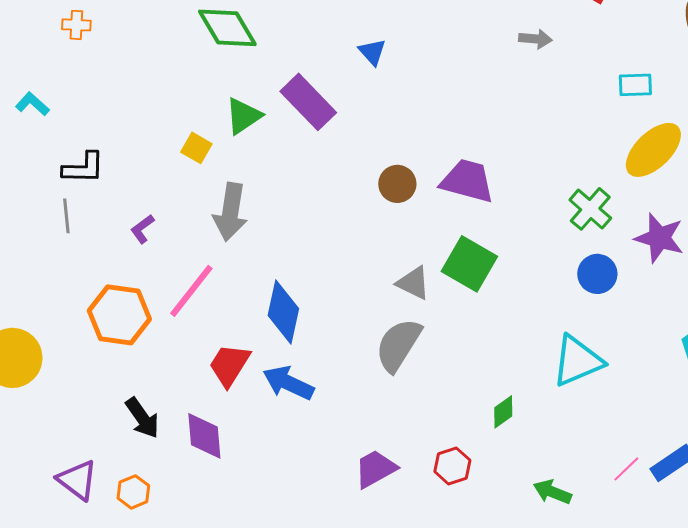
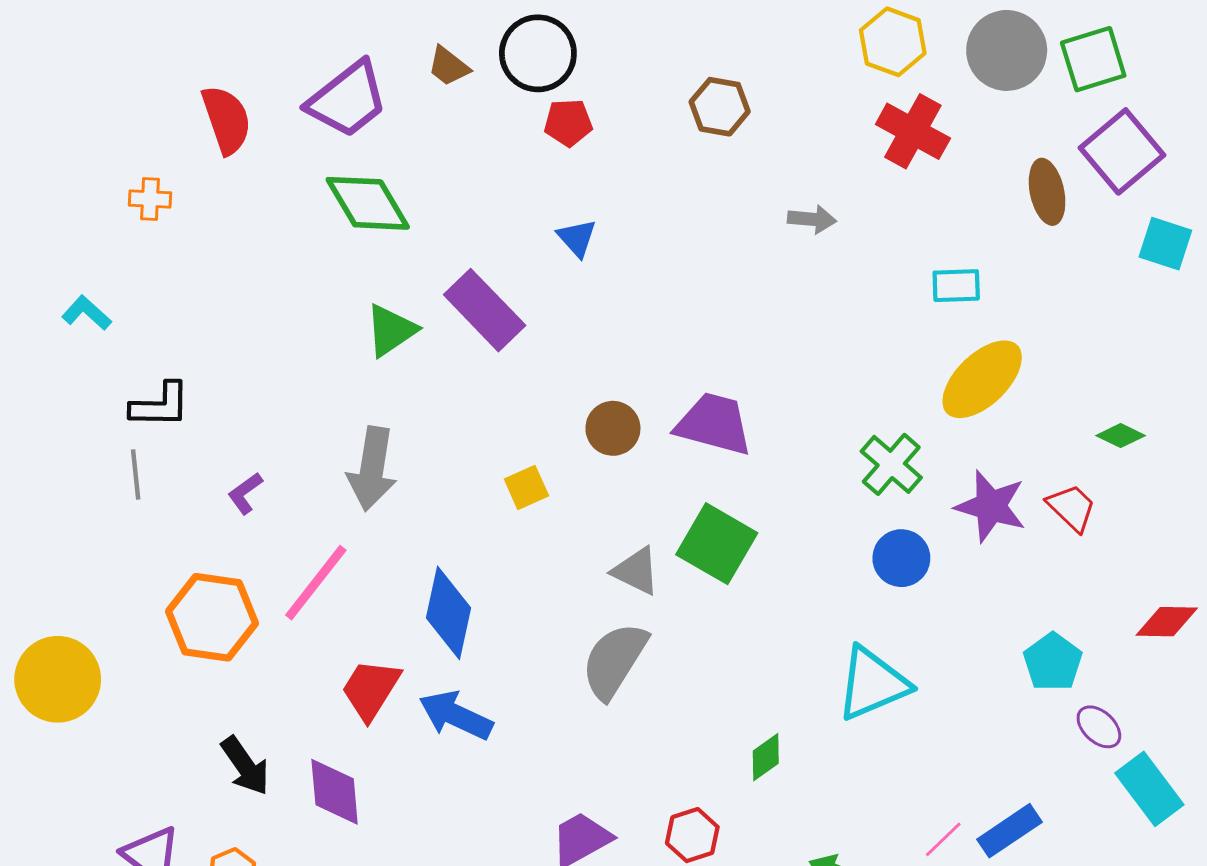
yellow square: (196, 148) -> (526, 487), moved, turned 36

